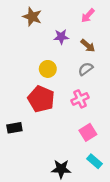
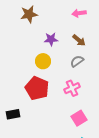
pink arrow: (88, 16) -> (79, 13), turned 40
brown star: (32, 17) -> (29, 14), turned -30
purple star: (61, 37) -> (51, 39), moved

